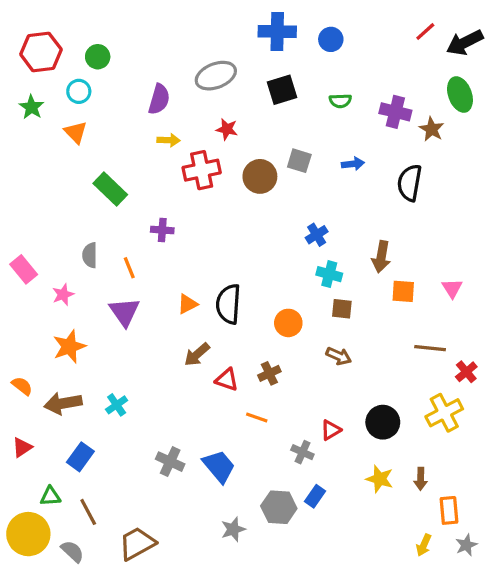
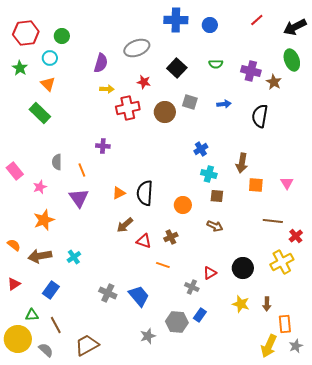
red line: (425, 32) -> (257, 20), moved
black square: (282, 90) -> (177, 68), moved, turned -30
green rectangle: (110, 189) -> (40, 113), moved
yellow arrow: (424, 545) -> (269, 346), size x1.6

